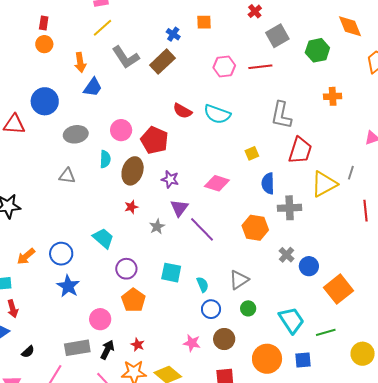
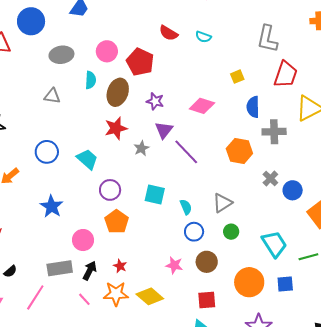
cyan semicircle: (217, 114) -> (203, 37), size x0.6
red star: (131, 207) -> (116, 128), size x1.6
blue circle: (61, 254) -> (47, 152), moved

